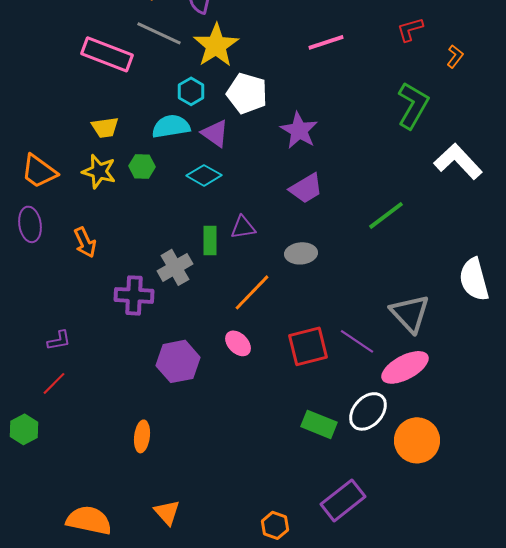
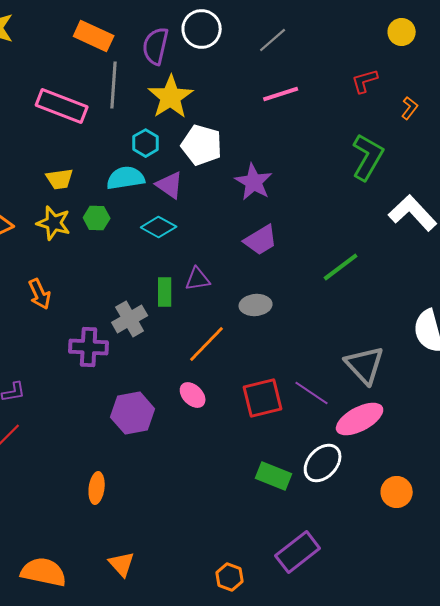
gray line: (159, 33) -> (114, 85), turned 69
orange circle: (417, 440) -> (397, 492), moved, size x0.7

